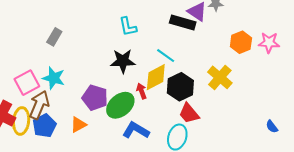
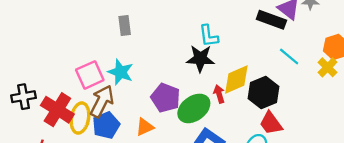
cyan L-shape: (128, 27) -> (209, 36), moved
gray rectangle: (54, 37) -> (125, 25), turned -42
cyan line: (166, 56) -> (289, 57), moved
yellow cross: (220, 77) -> (328, 67), moved, size x0.7

